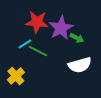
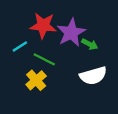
cyan line: (25, 44) -> (20, 47), moved
yellow cross: (16, 76) -> (36, 80), moved

